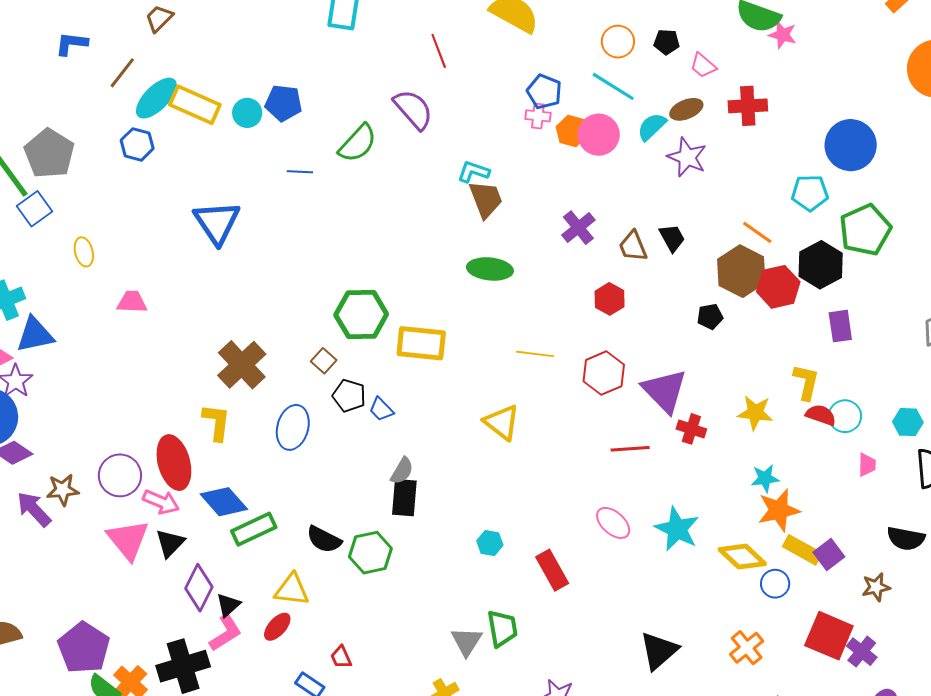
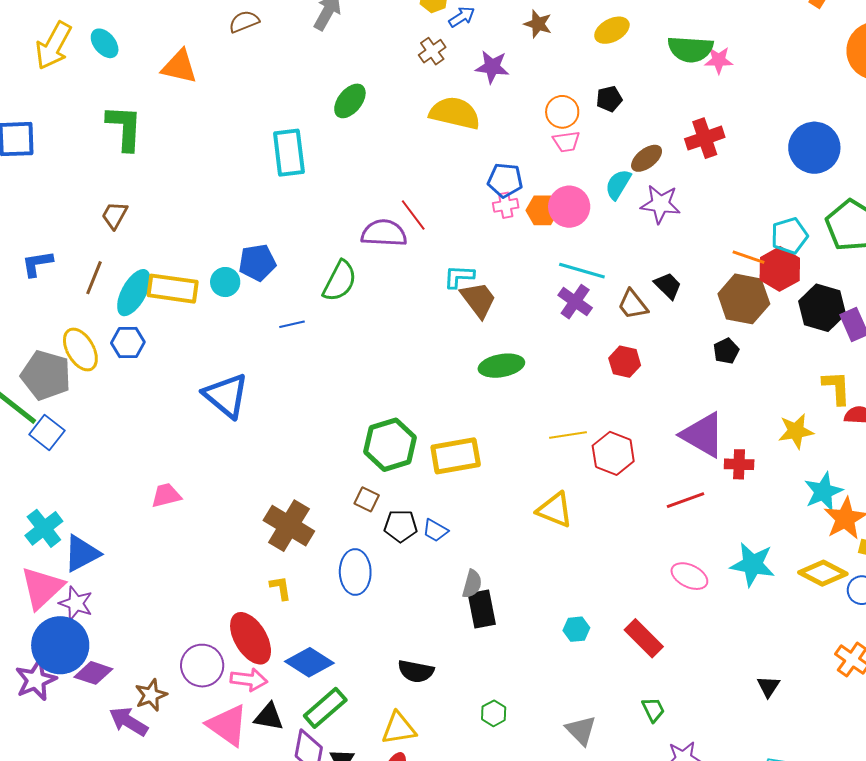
red line: (439, 51) -> (413, 215), moved
pink trapezoid: (703, 66) -> (566, 142), moved, turned -32
cyan line: (613, 86) -> (582, 271), moved
purple semicircle: (413, 109) -> (384, 233), turned -30
cyan pentagon: (810, 193) -> (789, 236), moved
yellow ellipse: (84, 252) -> (80, 350), moved, size x1.5
black hexagon: (821, 265) -> (822, 308), moved
red hexagon: (778, 287) -> (780, 269), moved
red hexagon: (604, 373) -> (613, 453), moved
yellow L-shape: (217, 422) -> (280, 588), size x0.7
cyan star: (765, 478) -> (823, 492), size x1.4
green rectangle: (254, 529) -> (325, 708), moved
black triangle: (170, 543) -> (269, 717), turned -48
green hexagon: (370, 553) -> (494, 713), moved, size x0.6
green trapezoid: (502, 628) -> (653, 710), moved, size x0.7
black triangle: (659, 651) -> (768, 686), size x0.6

